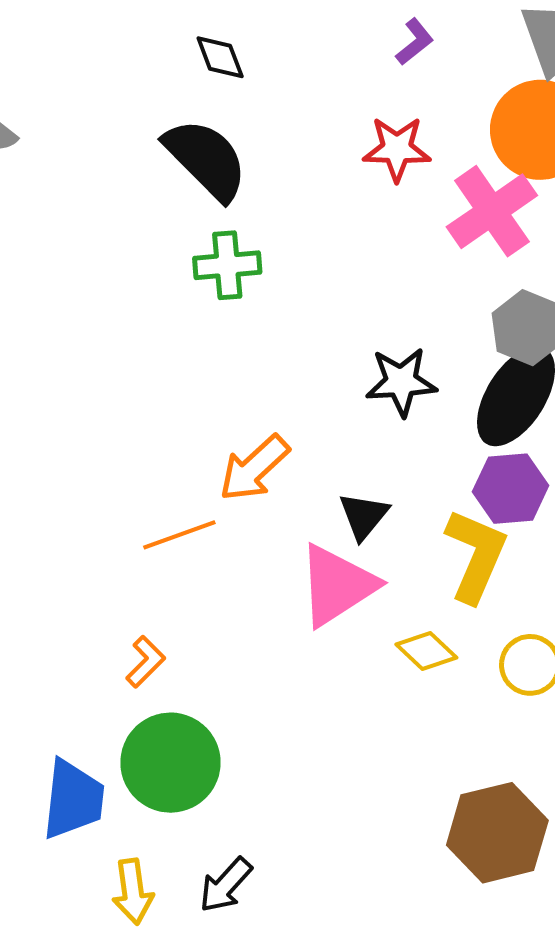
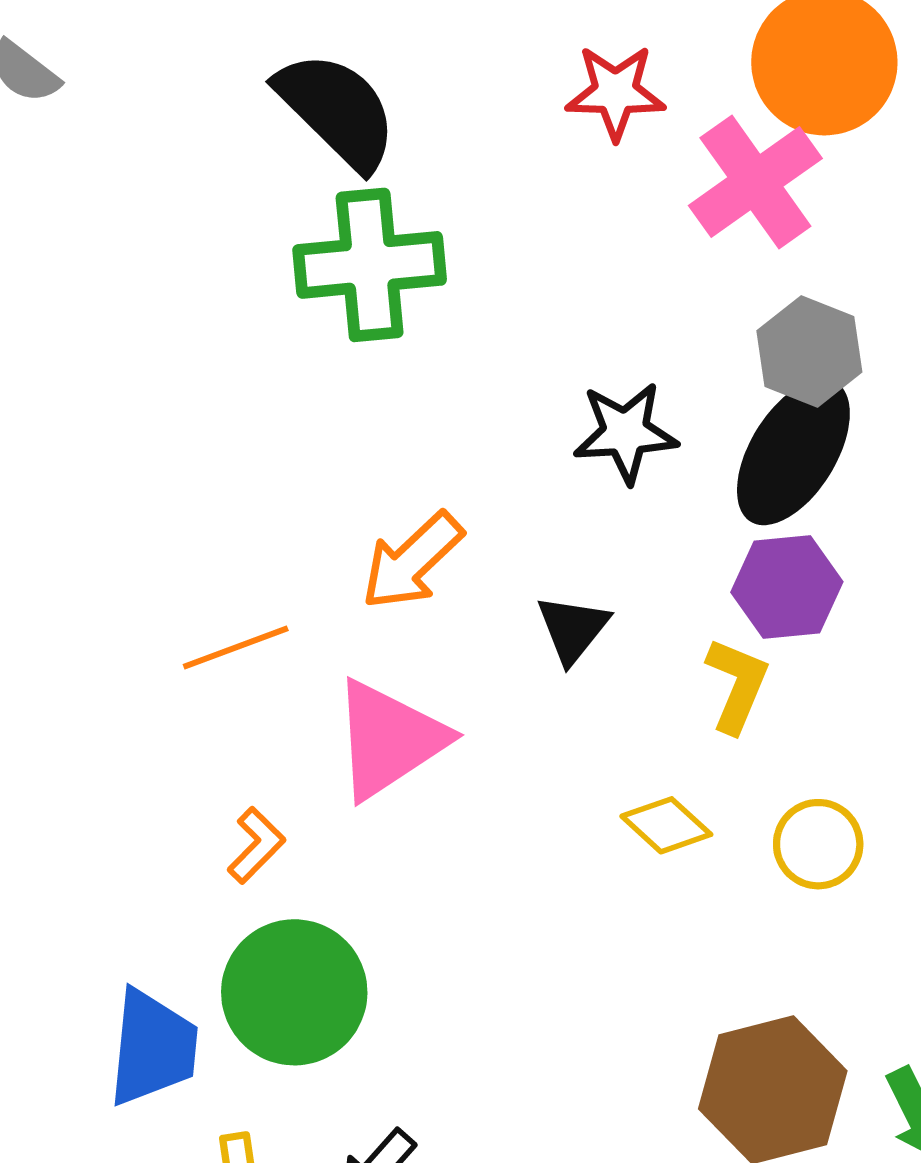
green cross: (227, 265) -> (370, 265), size x1.5
orange line: (179, 535) -> (236, 648), moved
yellow L-shape: (476, 555) -> (737, 685), size x0.7
pink triangle: (337, 585) -> (389, 739), moved

